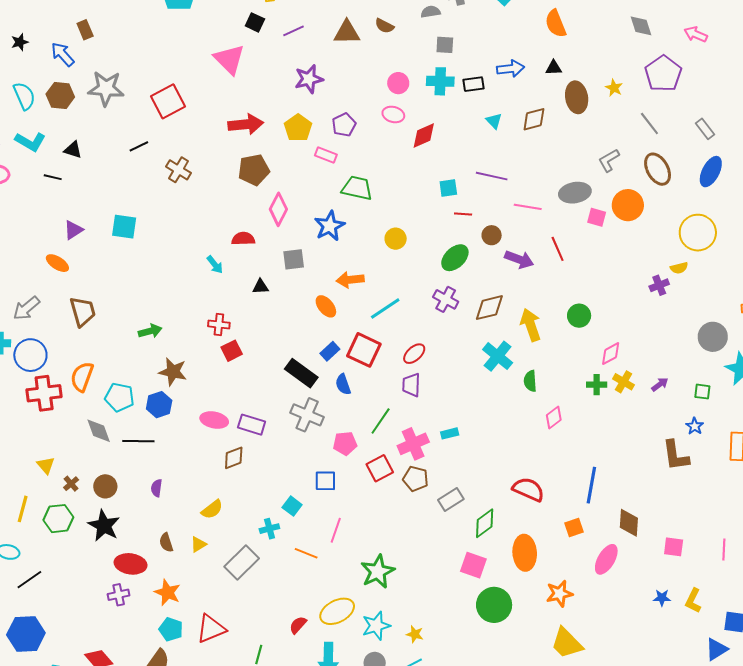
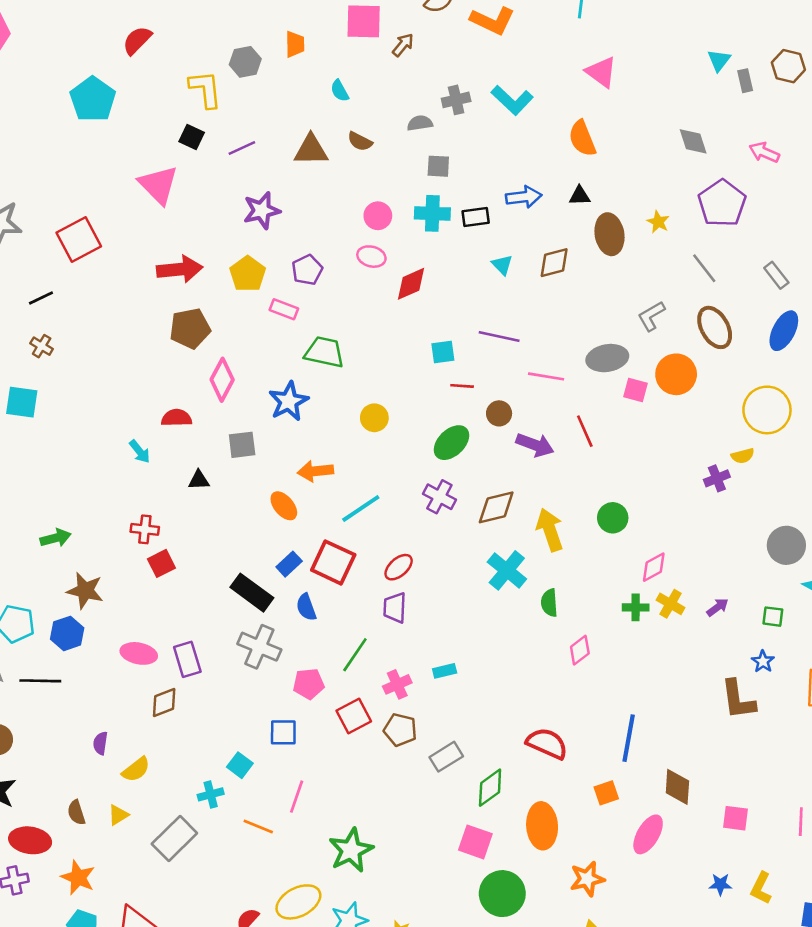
brown cross: (179, 170) -> (42, 346), moved, size x0.7
purple rectangle: (252, 425) -> (187, 659), turned 56
pink cross: (413, 444) -> (397, 684), size x0.7
purple semicircle: (157, 488) -> (100, 743), moved

